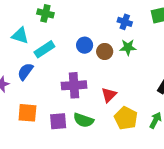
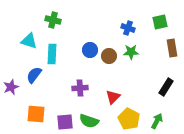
cyan rectangle: (44, 49) -> (52, 54), turned -54
purple cross: (74, 85) -> (80, 88), size x0.7

